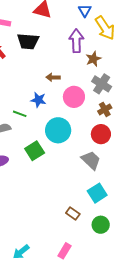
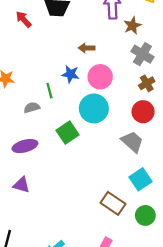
pink circle: (74, 97) -> (100, 77), moved
green line: (20, 114) -> (49, 91), turned 56
brown rectangle: (73, 213) -> (113, 203), size x1.5

